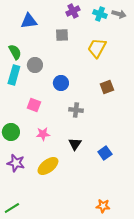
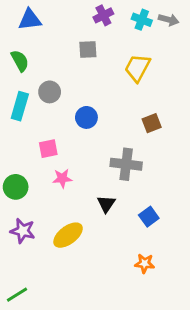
blue triangle: (29, 21) -> (30, 20), moved
green semicircle: (15, 52) -> (20, 61), moved
pink square: (34, 105) -> (48, 149), turned -32
gray cross: (76, 110) -> (126, 164), moved, size x1.5
pink star: (43, 134) -> (62, 178), moved
orange star: (103, 206) -> (145, 263), moved

